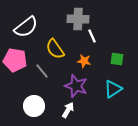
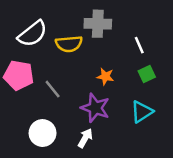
white line: (92, 36) -> (139, 45), moved
yellow semicircle: (55, 49) -> (69, 44), moved, turned -60
green square: (117, 59) -> (147, 74), turned -32

